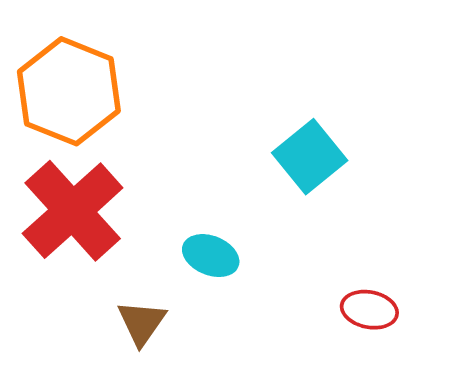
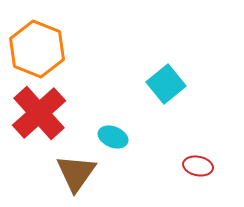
brown triangle: (142, 323) -> (76, 173), size x1.5

